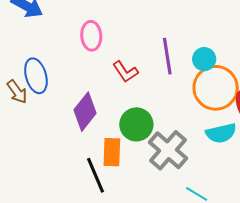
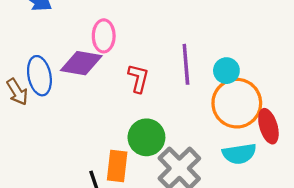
red L-shape: (125, 72) -> (138, 78), turned -136
purple diamond: (85, 112) -> (81, 63), moved, turned 57

